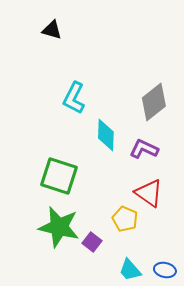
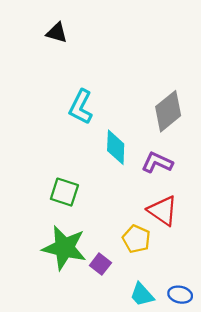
green square: (59, 176) -> (64, 192), size x0.7

